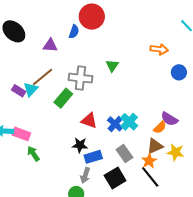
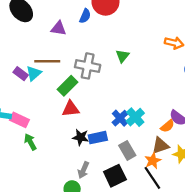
brown line: (42, 77) -> (47, 61), turned 35
red triangle: (89, 121) -> (71, 109), moved, turned -30
blue rectangle: (93, 157) -> (98, 138), moved

